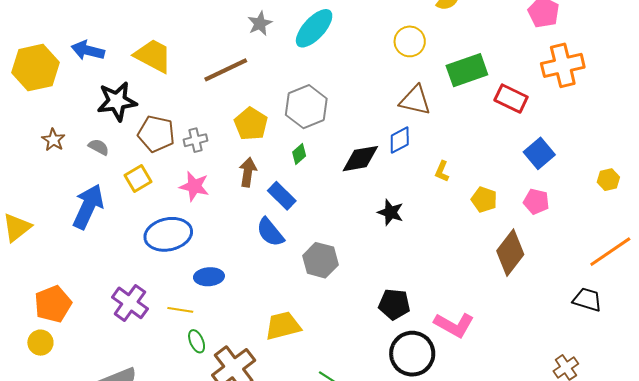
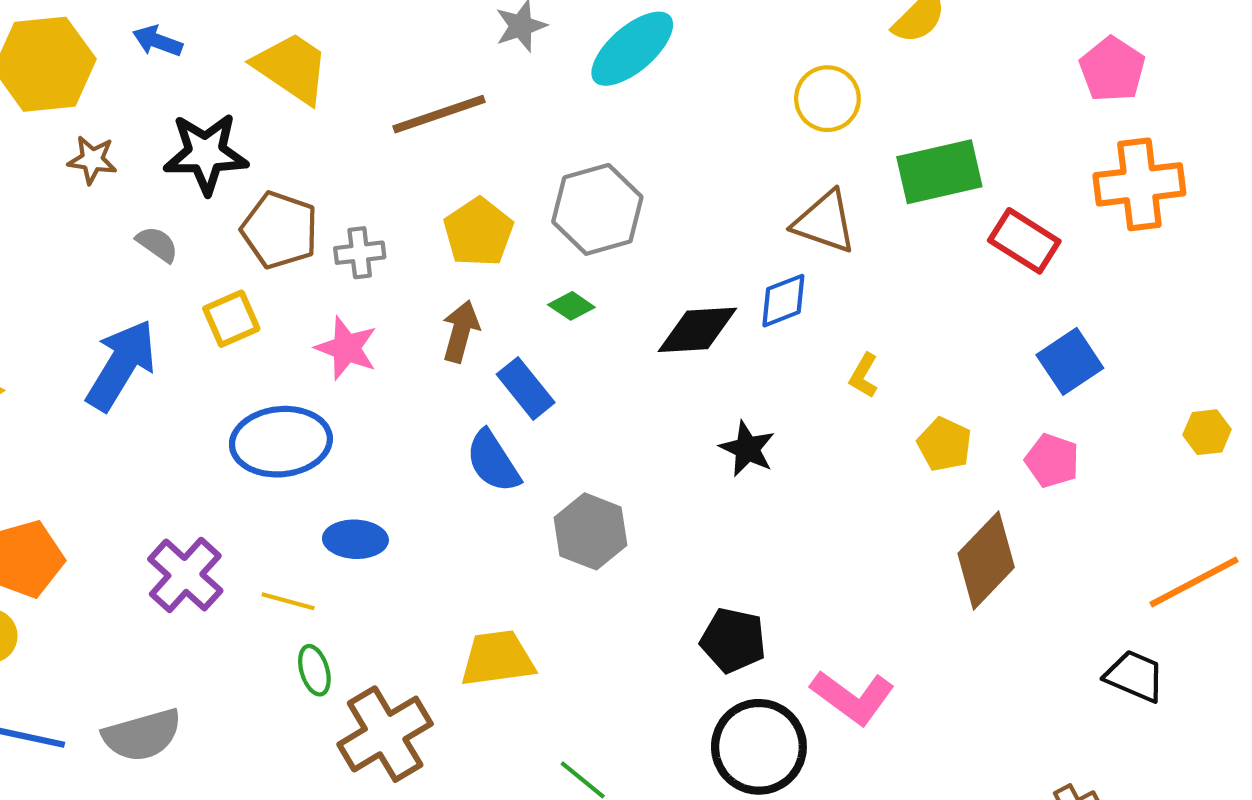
blue arrow: (88, 50) -> (158, 41), size x0.7
brown star: (53, 140) -> (92, 160), moved, turned -30
green diamond: (299, 154) -> (571, 306), turned 70

